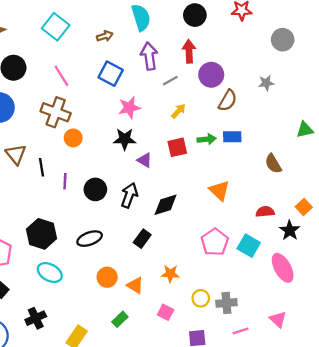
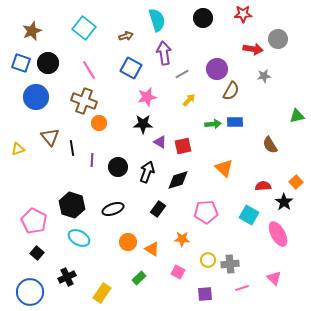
red arrow: (189, 51) -> (253, 49), moved, turned 102
red square: (177, 147) -> (183, 146), moved
pink pentagon: (215, 242) -> (206, 212), moved, turned 30

